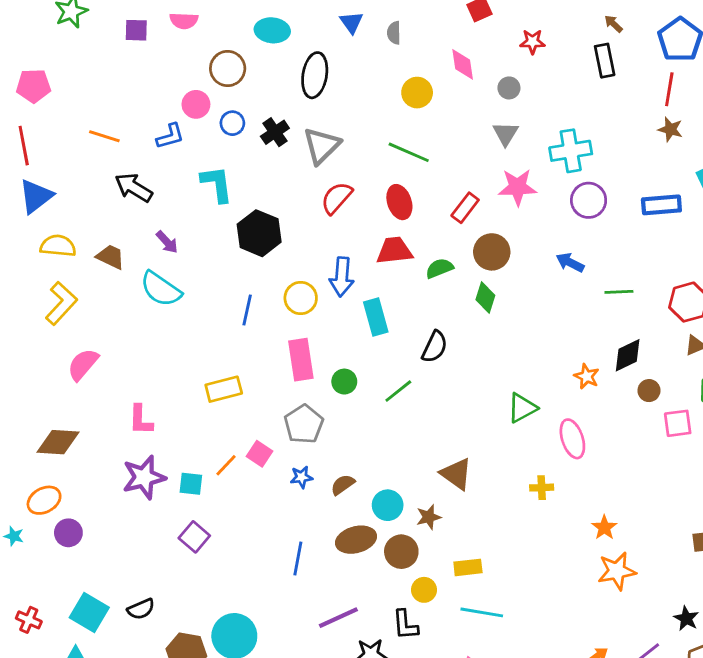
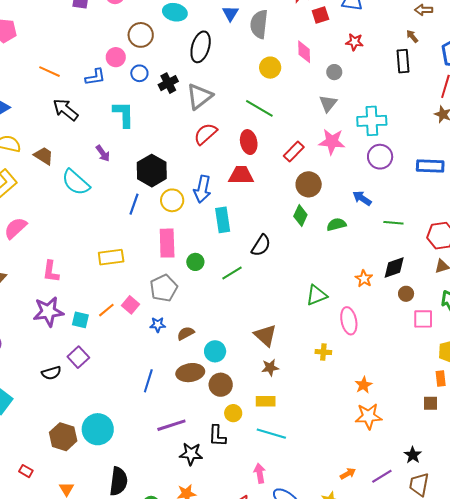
gray semicircle: (394, 33) -> (259, 24), size x1.8
black hexagon: (259, 233) -> (152, 171), moved
purple arrow: (167, 242) -> (103, 153), moved
green semicircle: (439, 268) -> (336, 224), moved
brown star: (429, 517) -> (270, 368), moved
black semicircle: (141, 609) -> (51, 373), moved

